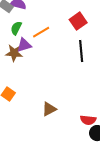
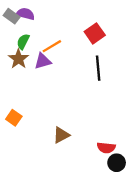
purple triangle: (24, 45) -> (43, 61), moved
brown star: (14, 53) -> (18, 59), moved, turned 30

